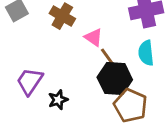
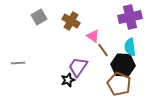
black hexagon: (115, 78) -> (123, 65), moved
purple trapezoid: (30, 81) -> (78, 67), moved

